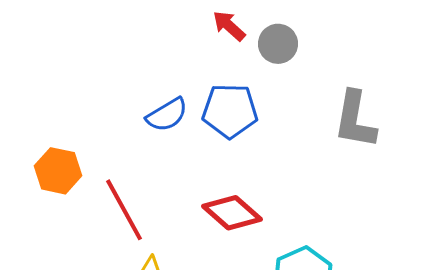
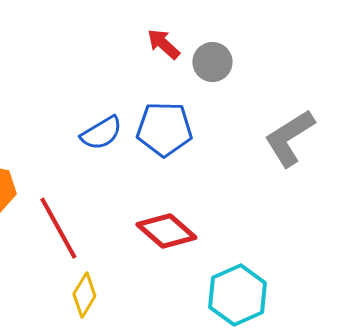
gray L-shape: (355, 120) -> (289, 138), turned 48

